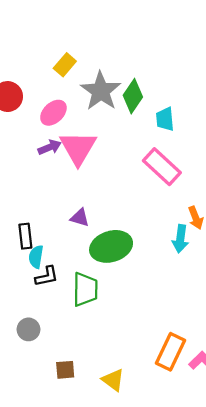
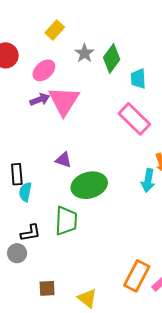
gray star: (101, 91) -> (84, 53), size x0.6
black L-shape: (47, 276) -> (30, 233), moved

